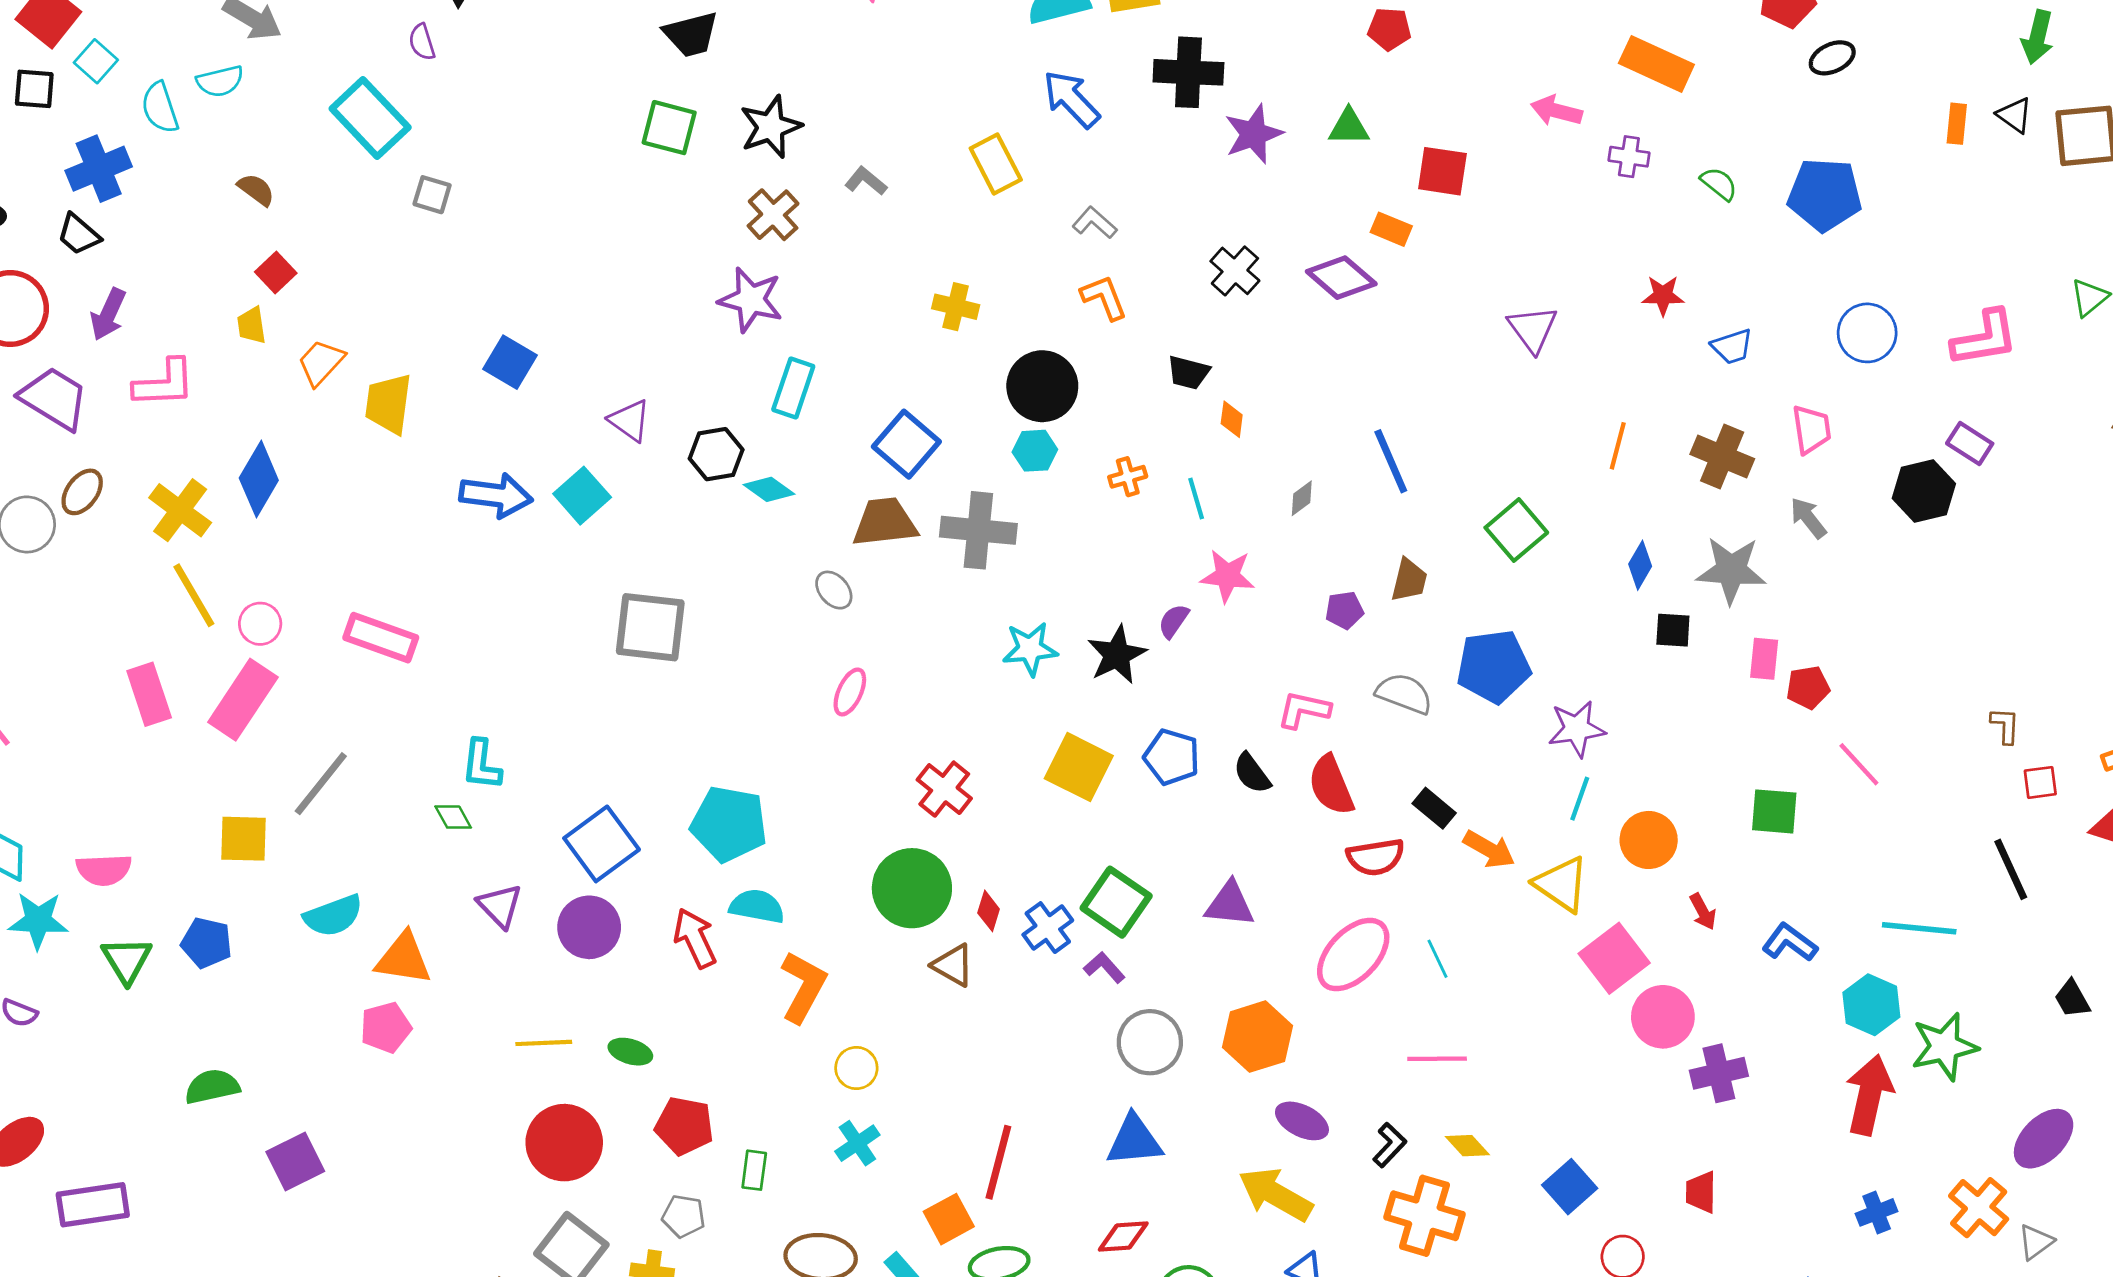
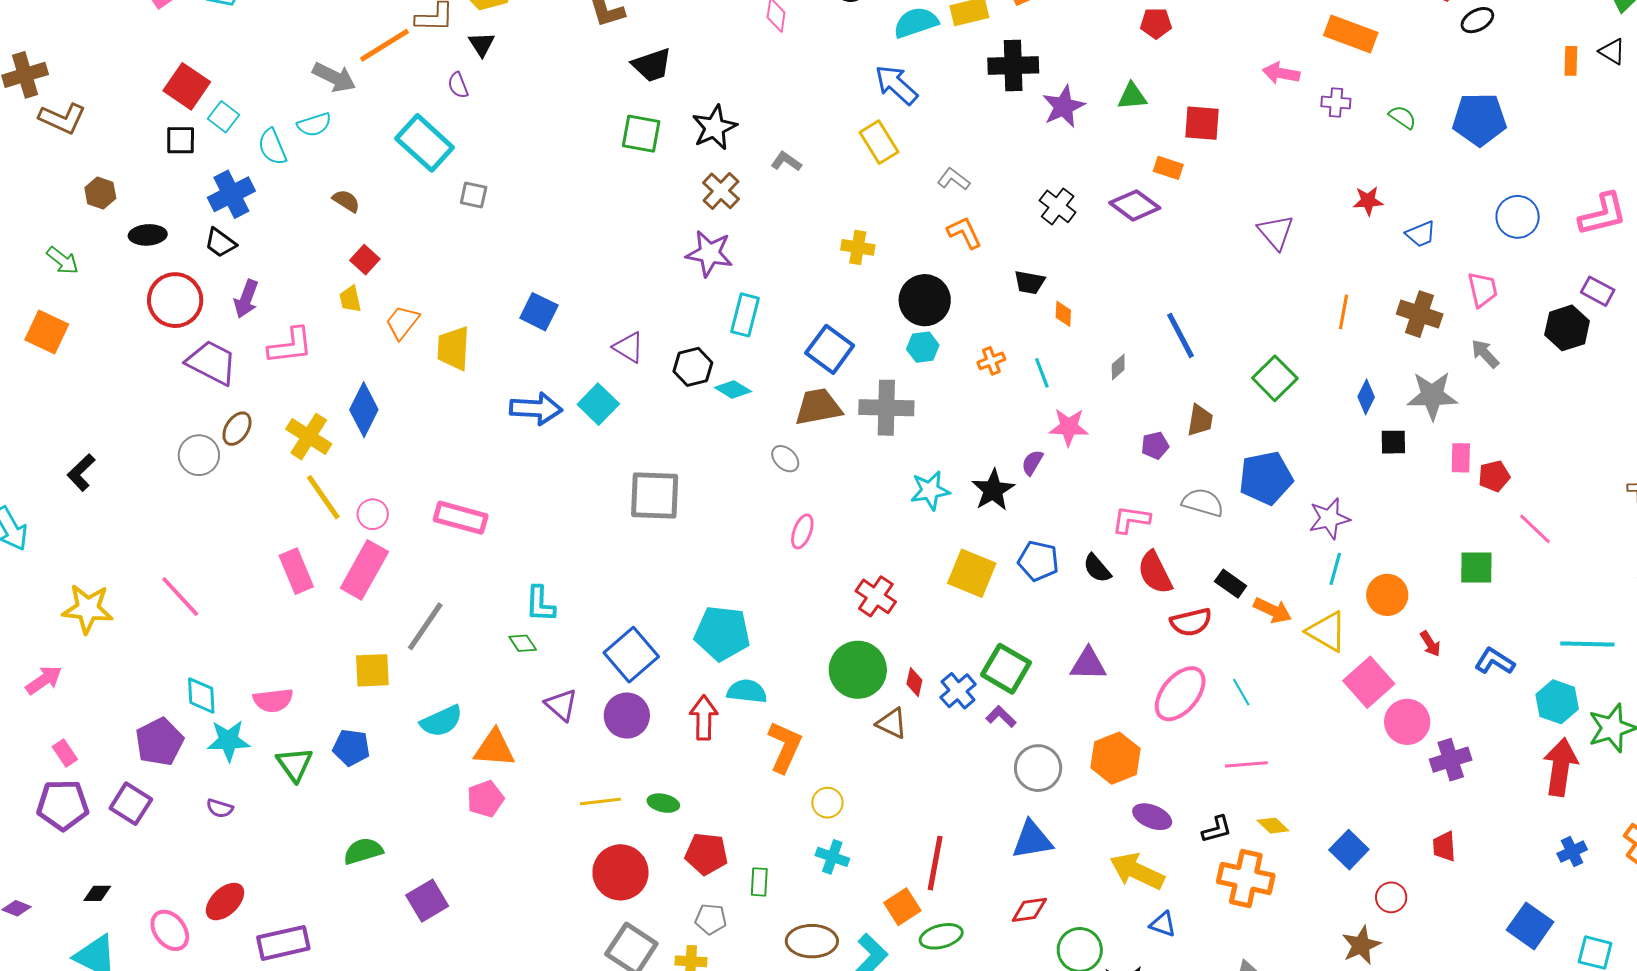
blue arrow: (1071, 99) -> (896, 85), moved
red arrow: (695, 938) -> (704, 718), turned 30
cyan cross: (857, 1143) -> (832, 857), turned -32
black L-shape: (1390, 1145) -> (1217, 829), turned 36

